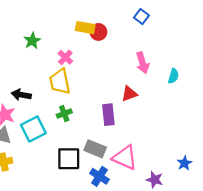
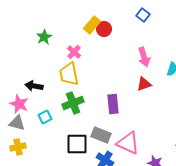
yellow rectangle: (85, 28) -> (92, 25), turned -60
red triangle: (129, 94) -> (144, 84), moved
green cross: (64, 114) -> (73, 103), size x1.5
cyan square: (33, 129) -> (45, 117), size x0.6

